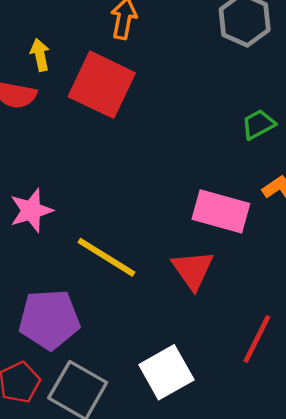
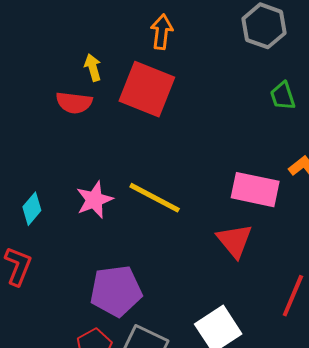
green trapezoid: (258, 124) -> (283, 96), moved, turned -76
yellow line: (106, 257) -> (155, 198), moved

